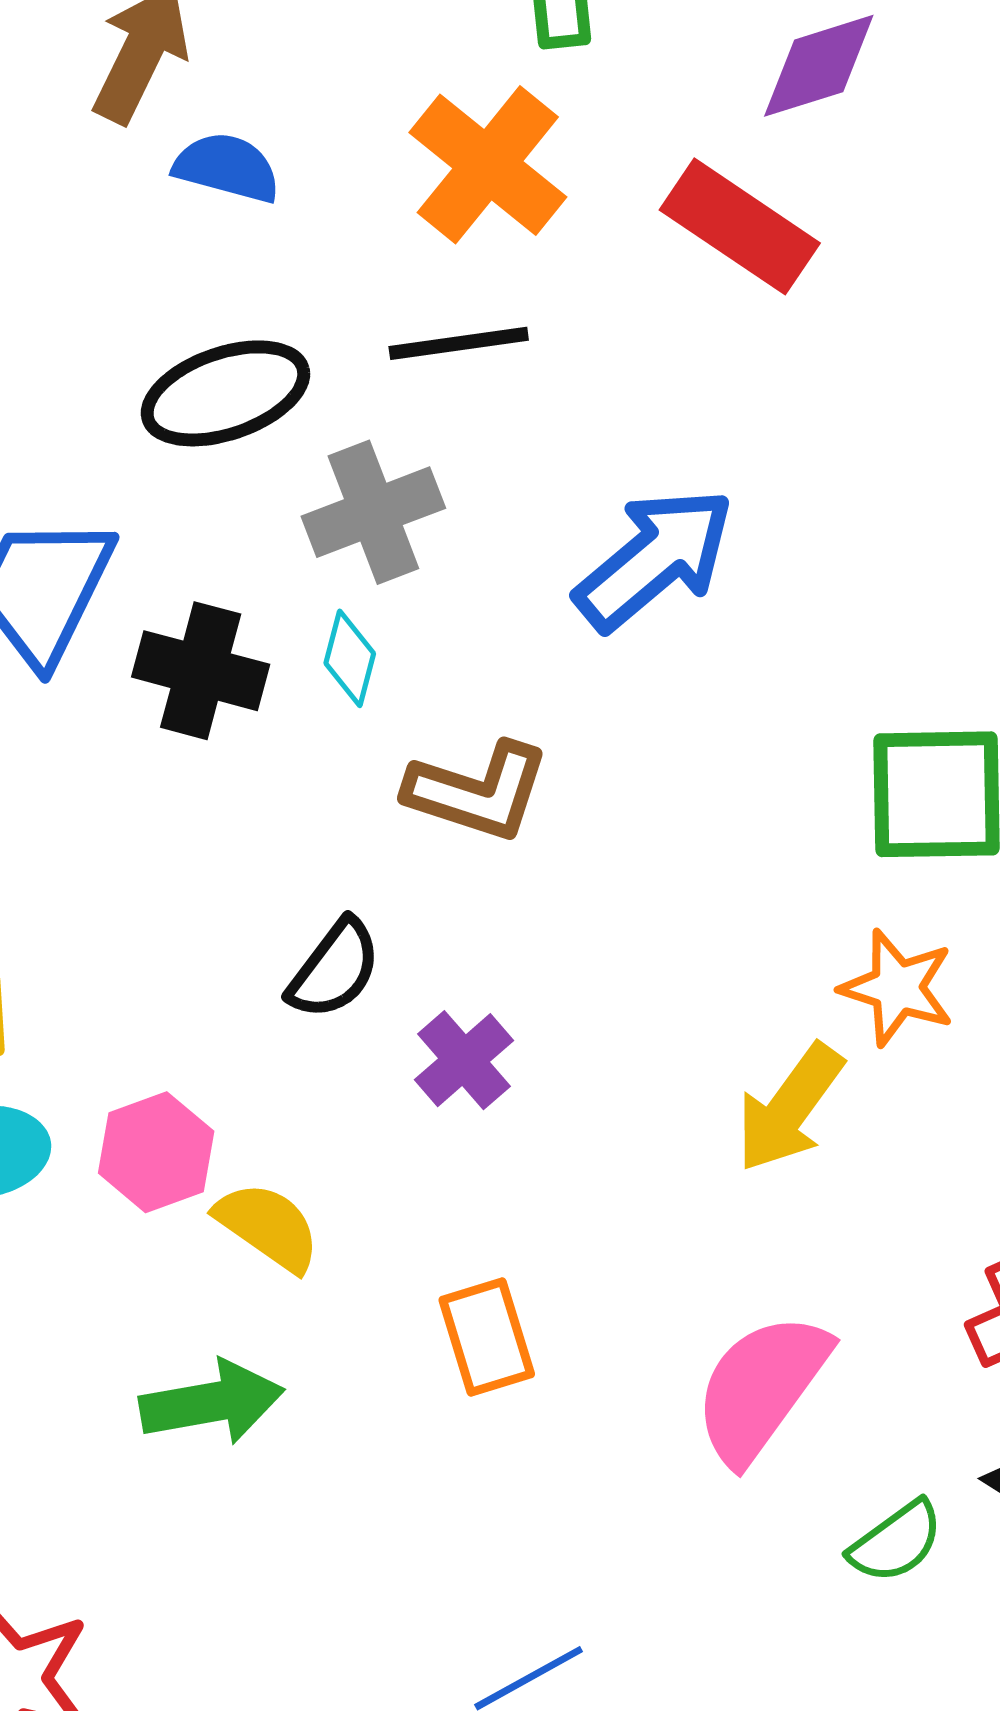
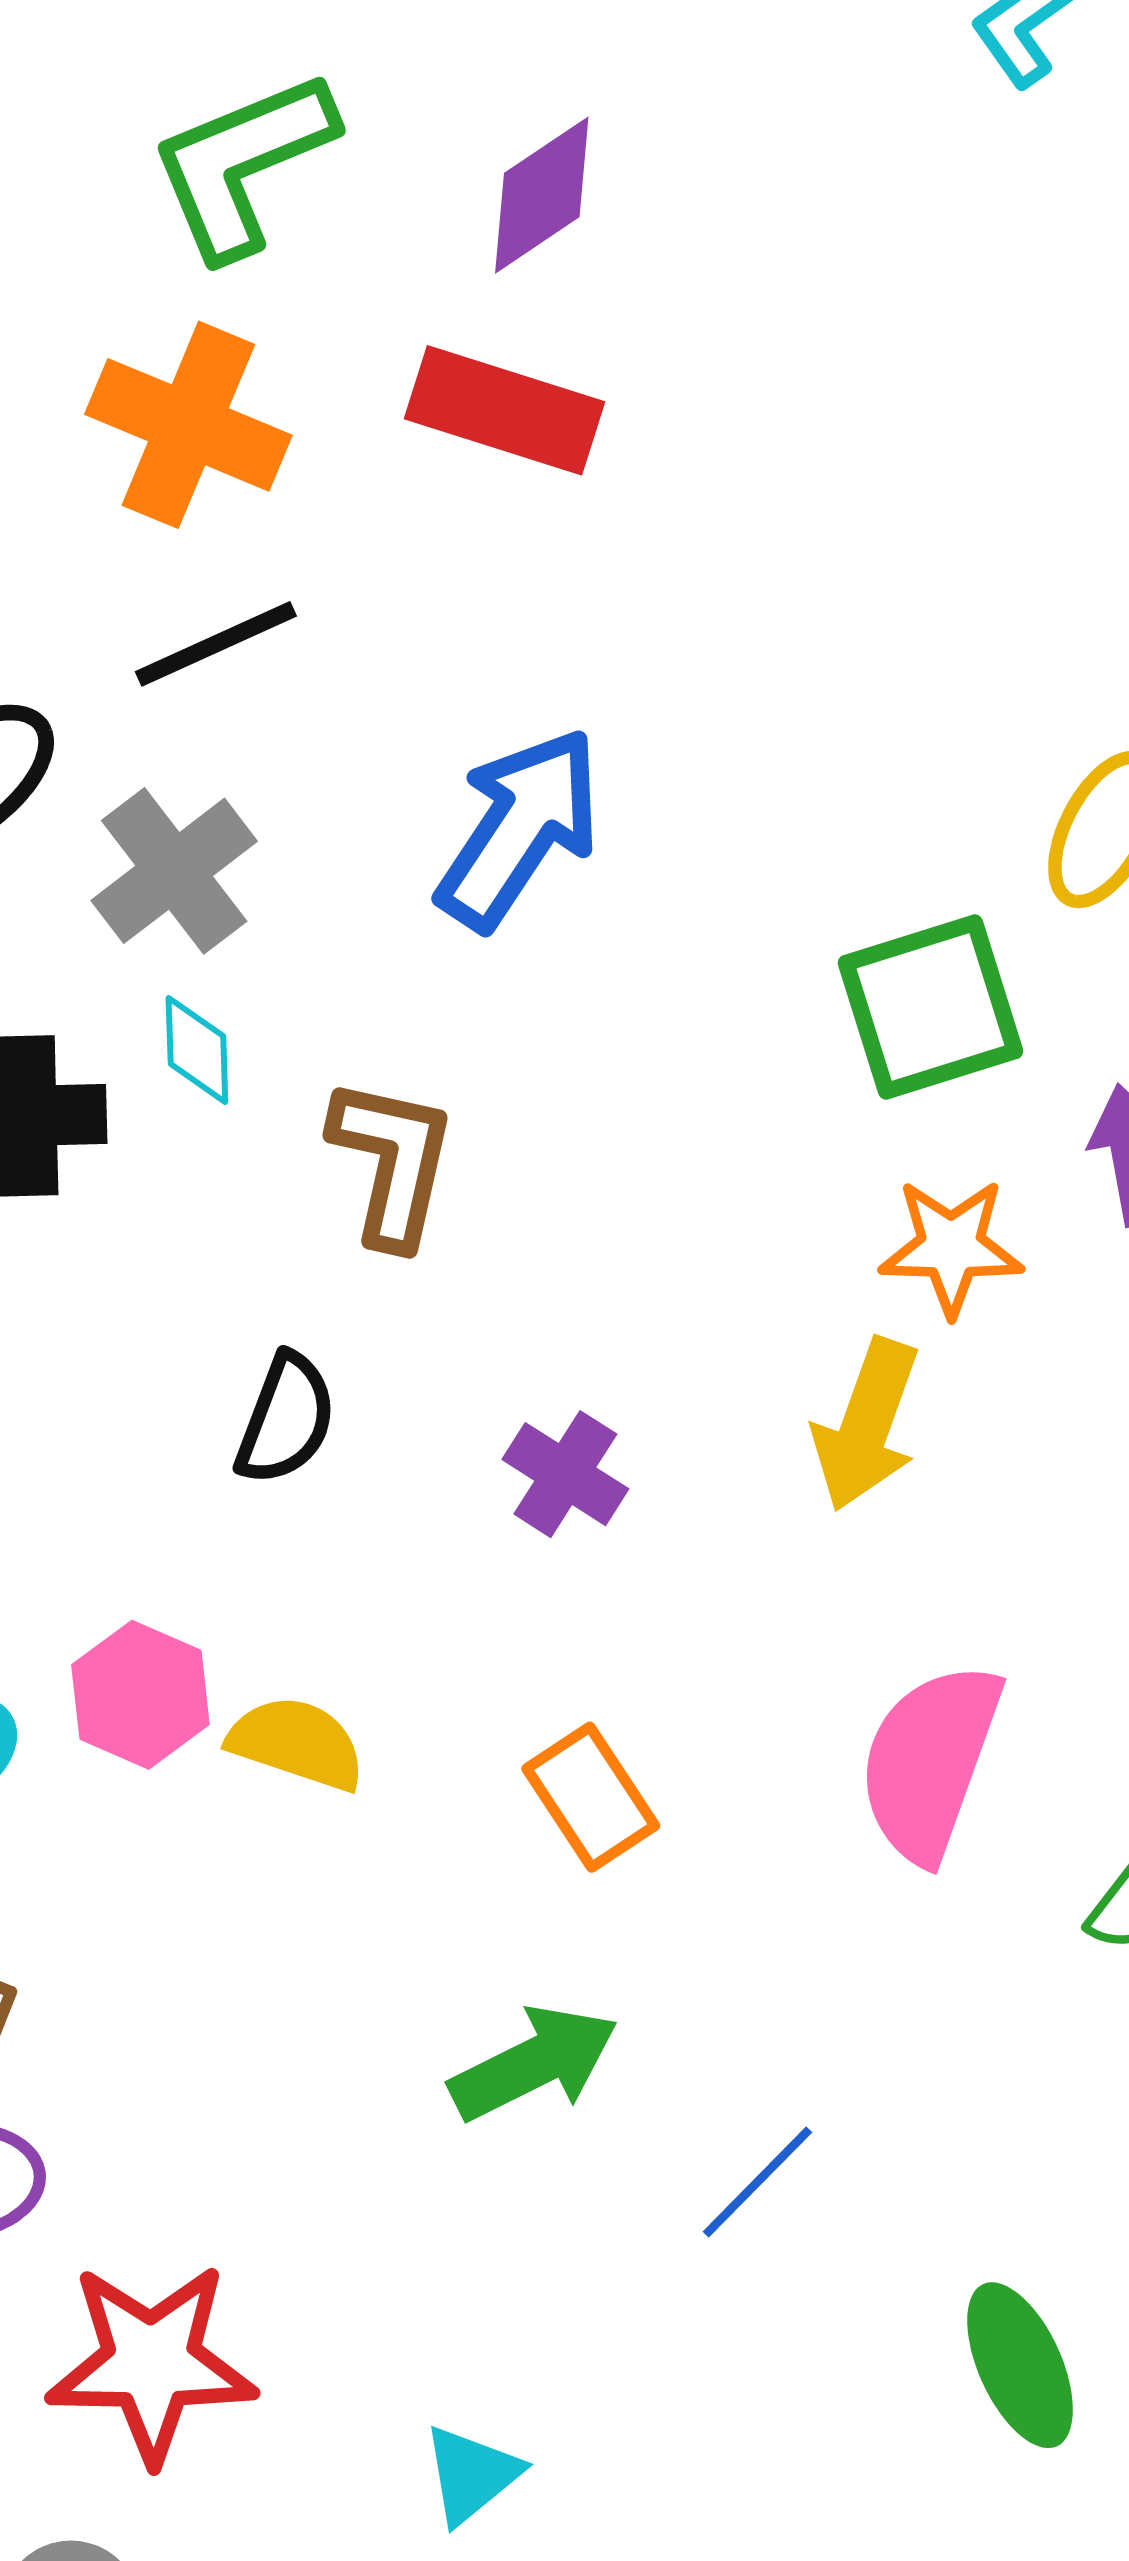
brown L-shape: (478, 791) -> (392, 1162), turned -79
purple cross: (464, 1060) -> (565, 1474), moved
green arrow: (212, 1402) -> (534, 2063), moved

